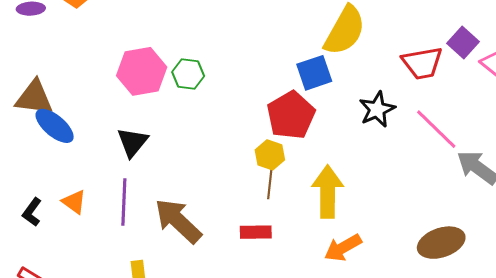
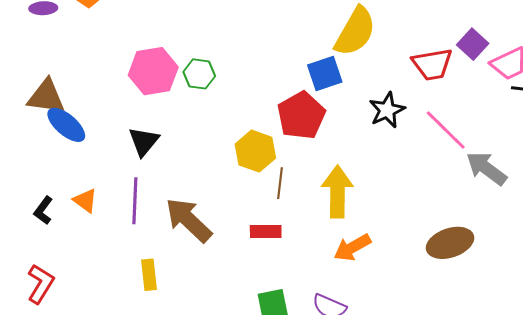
yellow hexagon: (270, 155) -> (255, 151), moved, size x1.4

